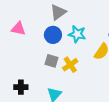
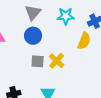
cyan star: (77, 34) -> (66, 16), moved

